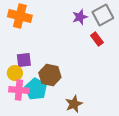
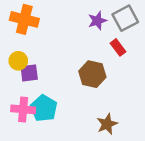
yellow circle: (15, 73) -> (18, 61), moved
brown hexagon: (50, 75) -> (92, 74), moved
brown star: (74, 104) -> (107, 124), moved

